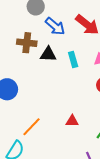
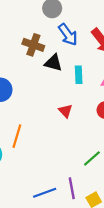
red triangle: (72, 121) -> (65, 111), moved, turned 32
orange line: (31, 127) -> (17, 136), turned -40

